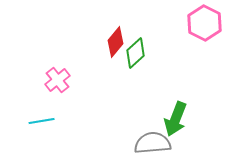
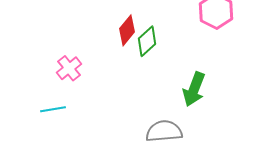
green arrow: (176, 119) -> (194, 89), moved

